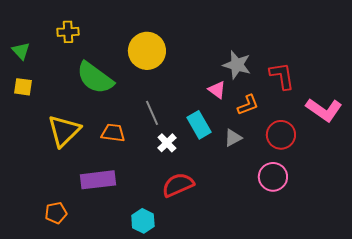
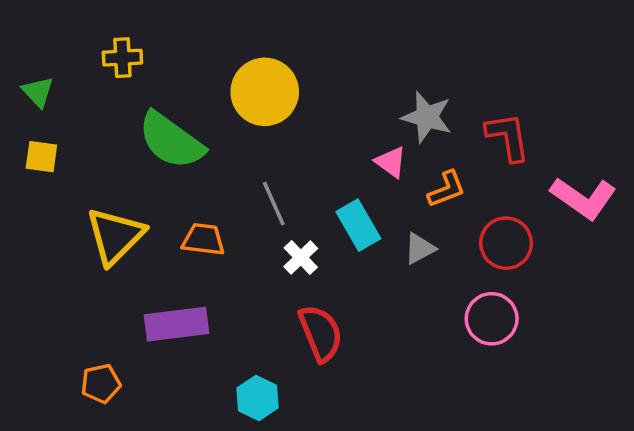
red semicircle: (178, 185) -> (321, 333), turned 92

